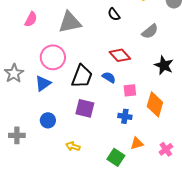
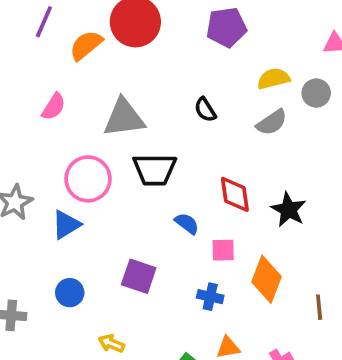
gray semicircle: (150, 31) -> (272, 122), moved
red diamond: (120, 55) -> (235, 194), moved, turned 30
black trapezoid: (82, 76) -> (155, 170), moved, turned 65

